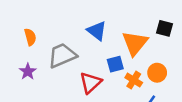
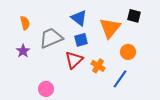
blue square: (115, 64) -> (81, 40), moved
orange cross: (134, 80) -> (98, 66), moved

